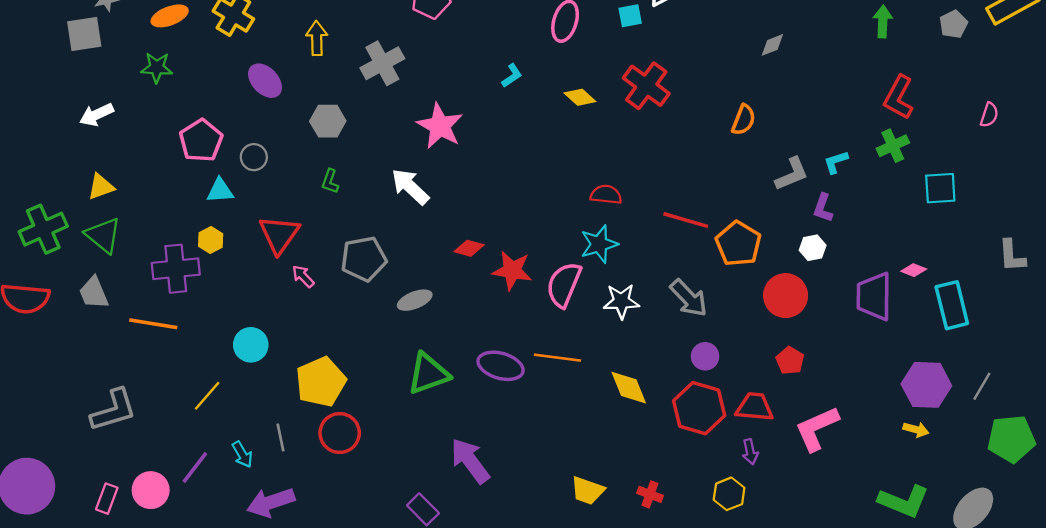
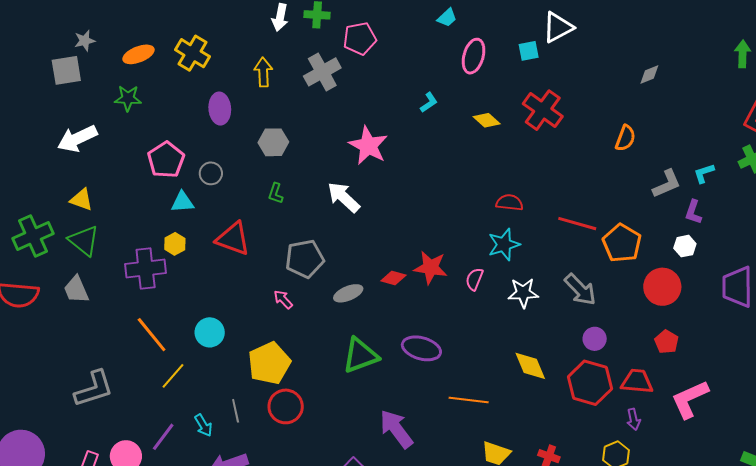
gray cross: (382, 63) -> (322, 72), moved
purple ellipse: (265, 81) -> (220, 109), turned 40
white arrow: (97, 115) -> (77, 139), size x1.4
yellow triangle: (101, 187) -> (81, 200), turned 40
red triangle: (279, 234) -> (233, 239), turned -45
red diamond: (469, 248) -> (393, 278), moved
pink arrow: (303, 276) -> (283, 299), moved
pink semicircle: (564, 285) -> (474, 279), size x0.6
orange line: (153, 324) -> (152, 335), moved, turned 42
orange line: (557, 358) -> (469, 400), moved

